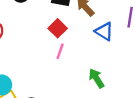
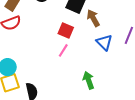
red square: (58, 28) -> (66, 31), turned -35

